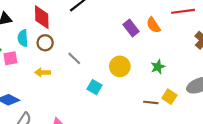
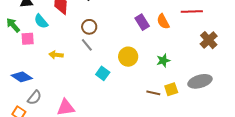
cyan semicircle: (23, 38) -> (41, 21), turned -42
brown circle: (45, 43) -> (89, 27), moved
yellow square: (169, 97) -> (171, 89), turned 32

